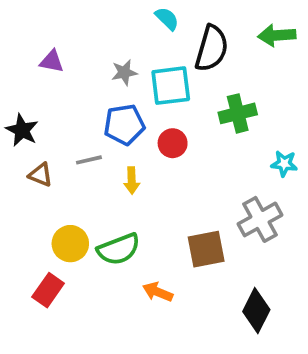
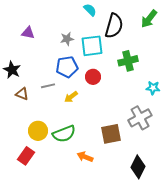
green arrow: (277, 35) -> (149, 19), turned -48
yellow arrow: (132, 180) -> (71, 97), turned 56

